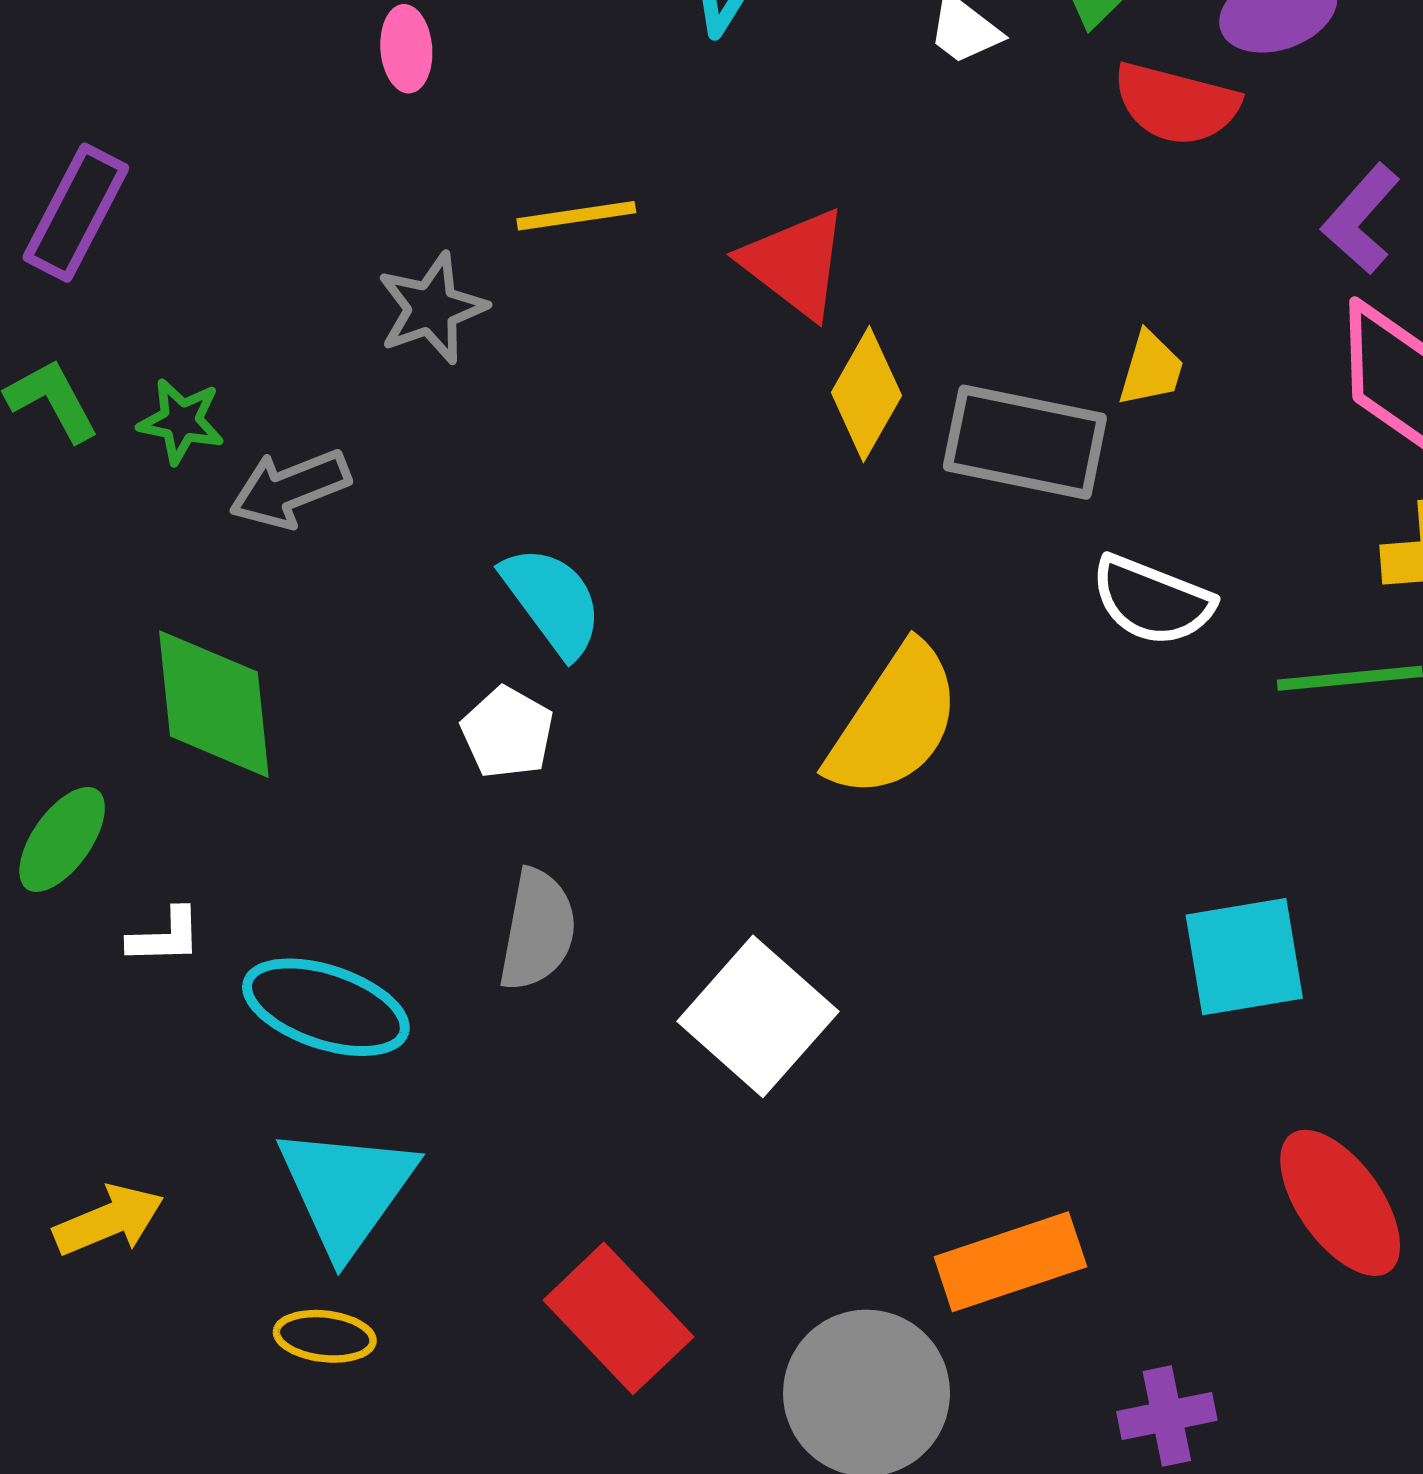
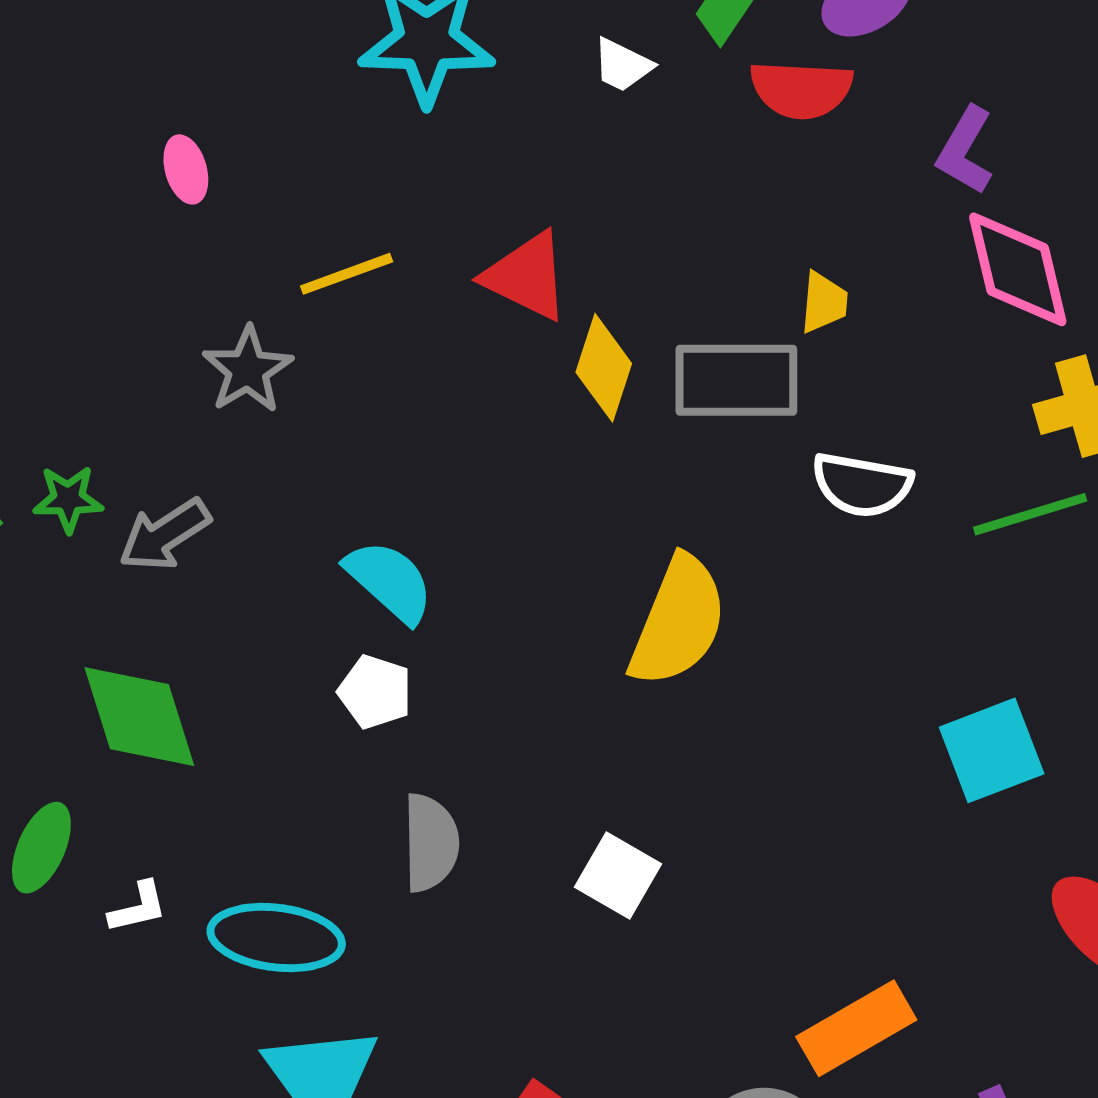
white square: (758, 1016) -> (618, 875), size x0.7

